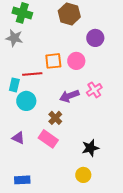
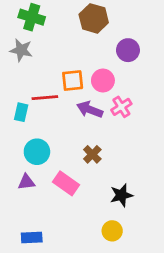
pink cross: (94, 90) -> (121, 107), moved
purple arrow: (69, 96) -> (90, 110), moved, turned 42
cyan circle: (26, 101) -> (37, 152), moved
brown cross: (55, 118) -> (92, 154), moved
purple triangle: (18, 138) -> (26, 182), turned -32

